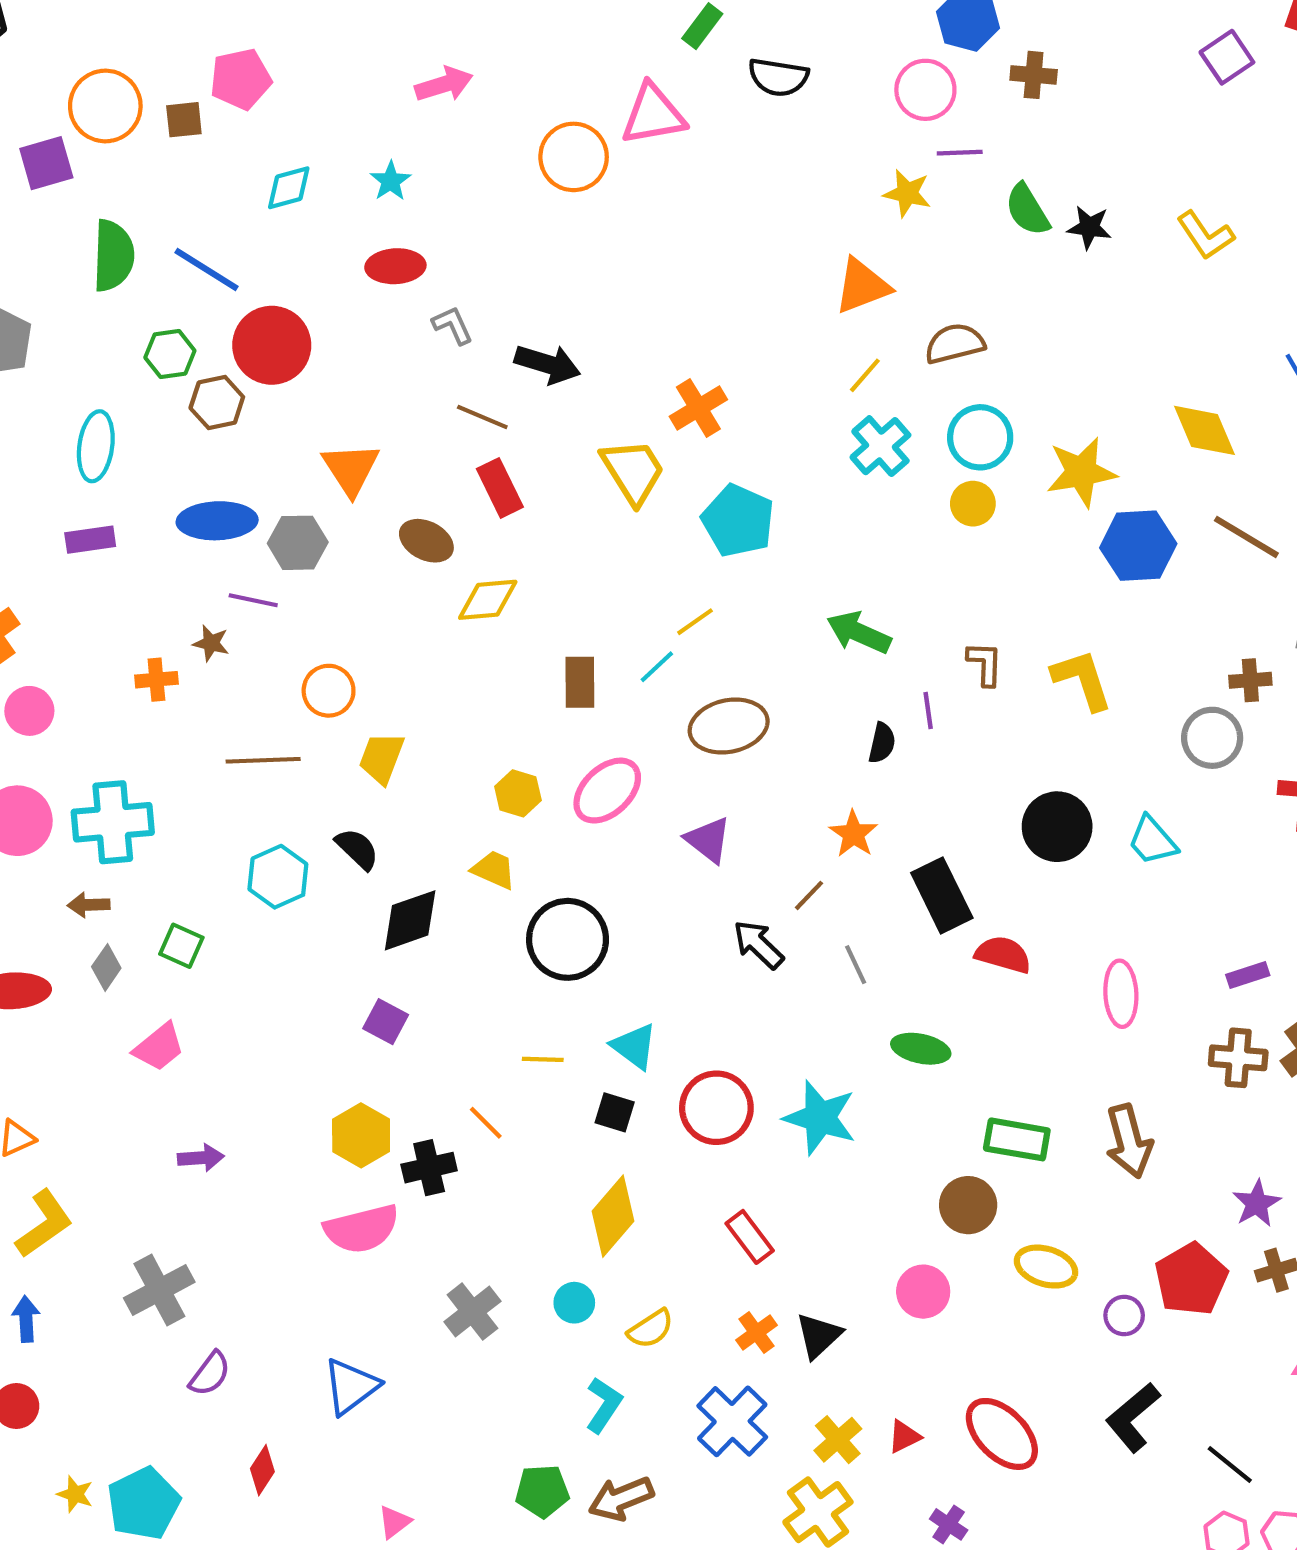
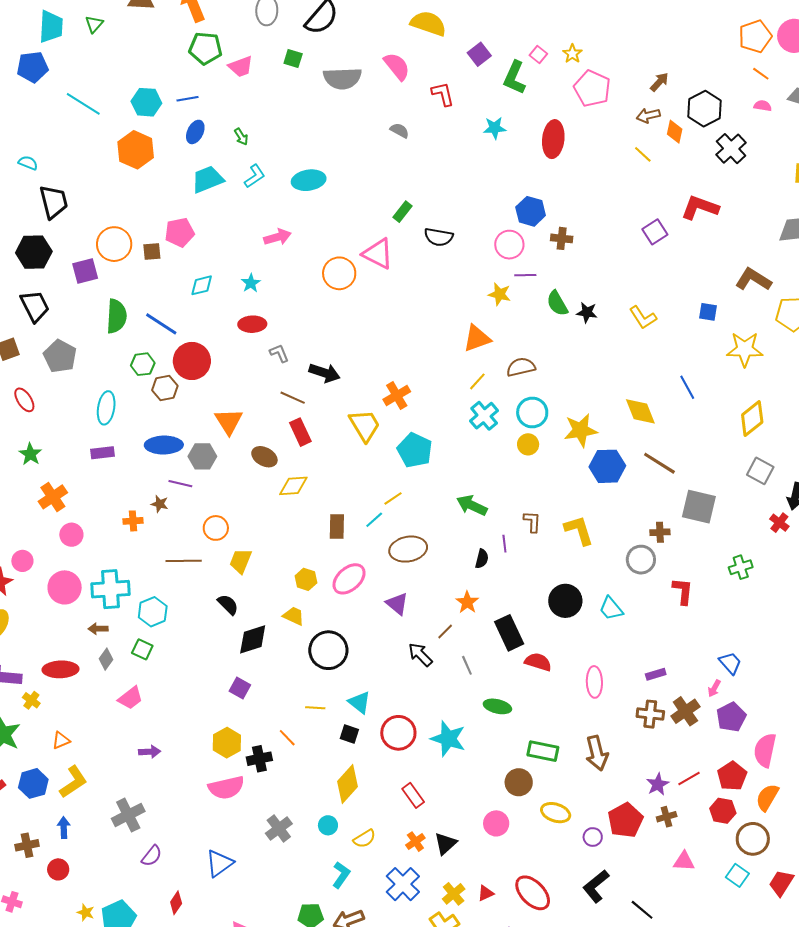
pink triangle: (653, 115) -> (378, 254), turned 36
cyan hexagon: (278, 877) -> (153, 612), moved

